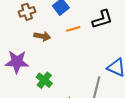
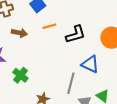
black L-shape: (102, 19) -> (76, 34), moved

